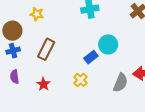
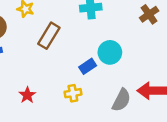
brown rectangle: (46, 49) -> (49, 36), moved
yellow cross: (80, 80) -> (73, 93), turned 32

